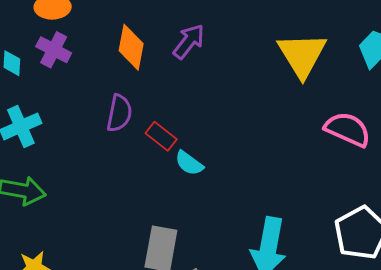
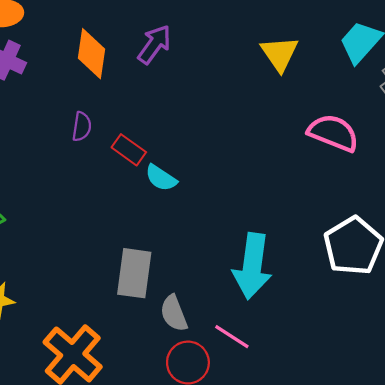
yellow triangle: (302, 55) -> (280, 54), size x0.7
purple semicircle: (119, 113) -> (82, 127), size x0.7

